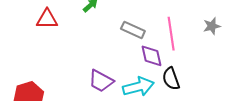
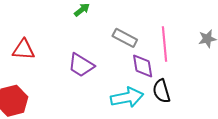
red triangle: (47, 19) -> (24, 50), moved
purple trapezoid: (101, 81) -> (81, 65), moved

